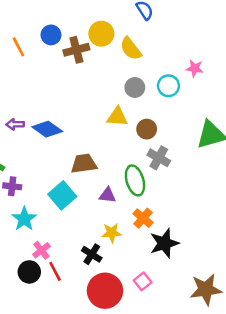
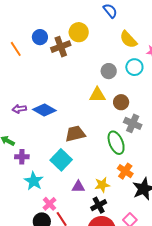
yellow semicircle: (131, 49) -> (128, 39), moved
purple triangle: (107, 195) -> (78, 187), moved
black cross: (92, 254) -> (99, 205), moved, turned 35

